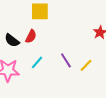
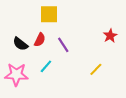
purple line: (66, 60) -> (63, 45), moved

